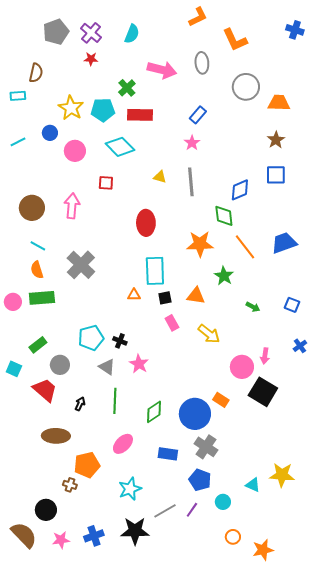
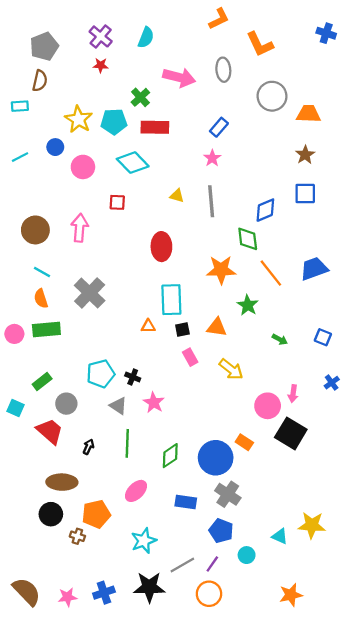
gray pentagon: (56, 32) -> (44, 46), moved
black circle: (46, 510) -> (51, 514), moved
orange circle: (233, 537) -> (209, 594), moved, size x1.5
orange star: (263, 550) -> (291, 595), moved

